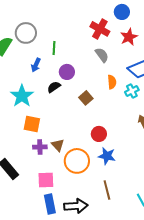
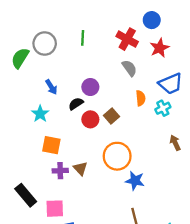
green line: (54, 48) -> (83, 38), moved
blue arrow: (36, 65) -> (51, 87), moved, turned -56
cyan star: (22, 96) -> (40, 114), size x0.7
red circle: (99, 134) -> (90, 119), moved
orange circle: (77, 161) -> (117, 156), moved
pink square: (46, 180) -> (55, 209), moved

